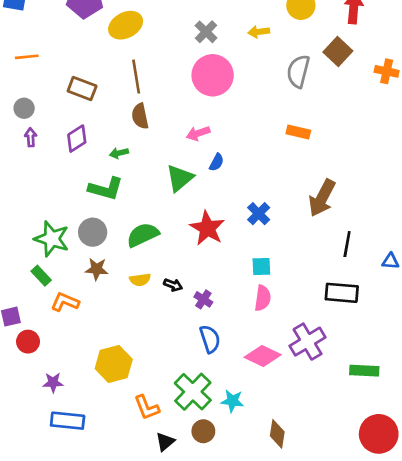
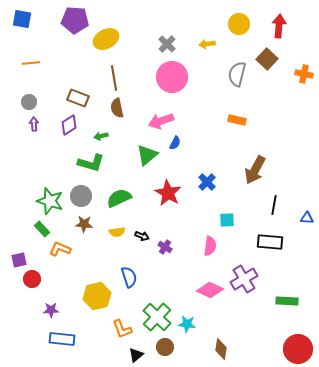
brown rectangle: (82, 88) -> (78, 98), moved
pink arrow: (198, 133) -> (161, 121), size x1.4
cyan square: (261, 266) -> (227, 220), moved
blue semicircle: (210, 339) -> (129, 277), moved

